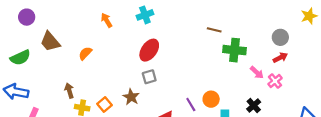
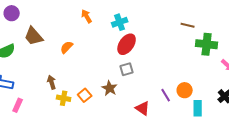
cyan cross: (145, 15) -> (120, 22), moved

